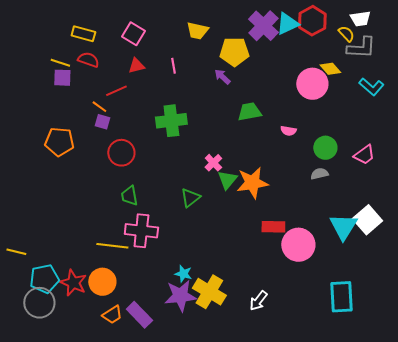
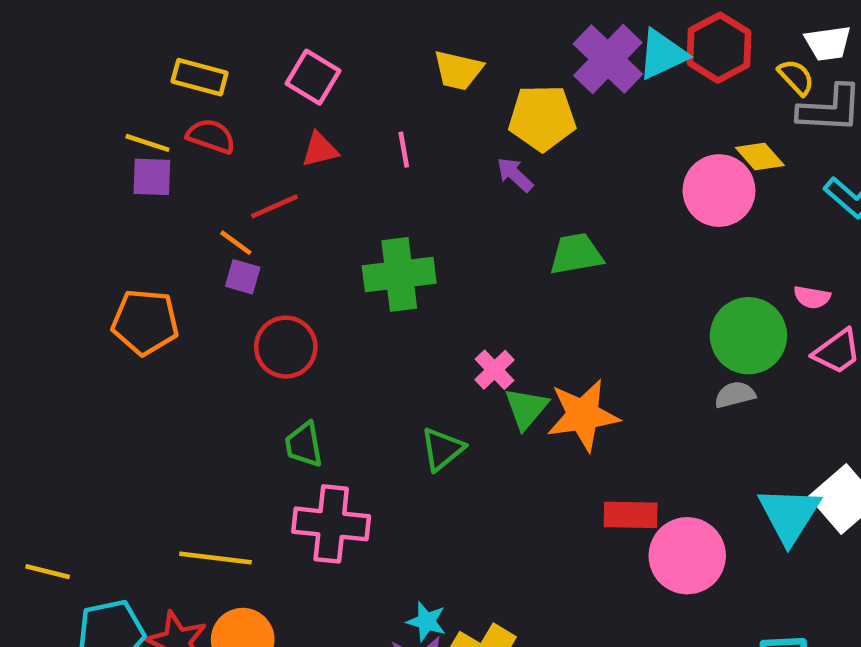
pink semicircle: (288, 131) -> (812, 297), moved
green circle: (325, 148) -> (749, 336), size x1.4
yellow line: (112, 246) -> (215, 558), moved

